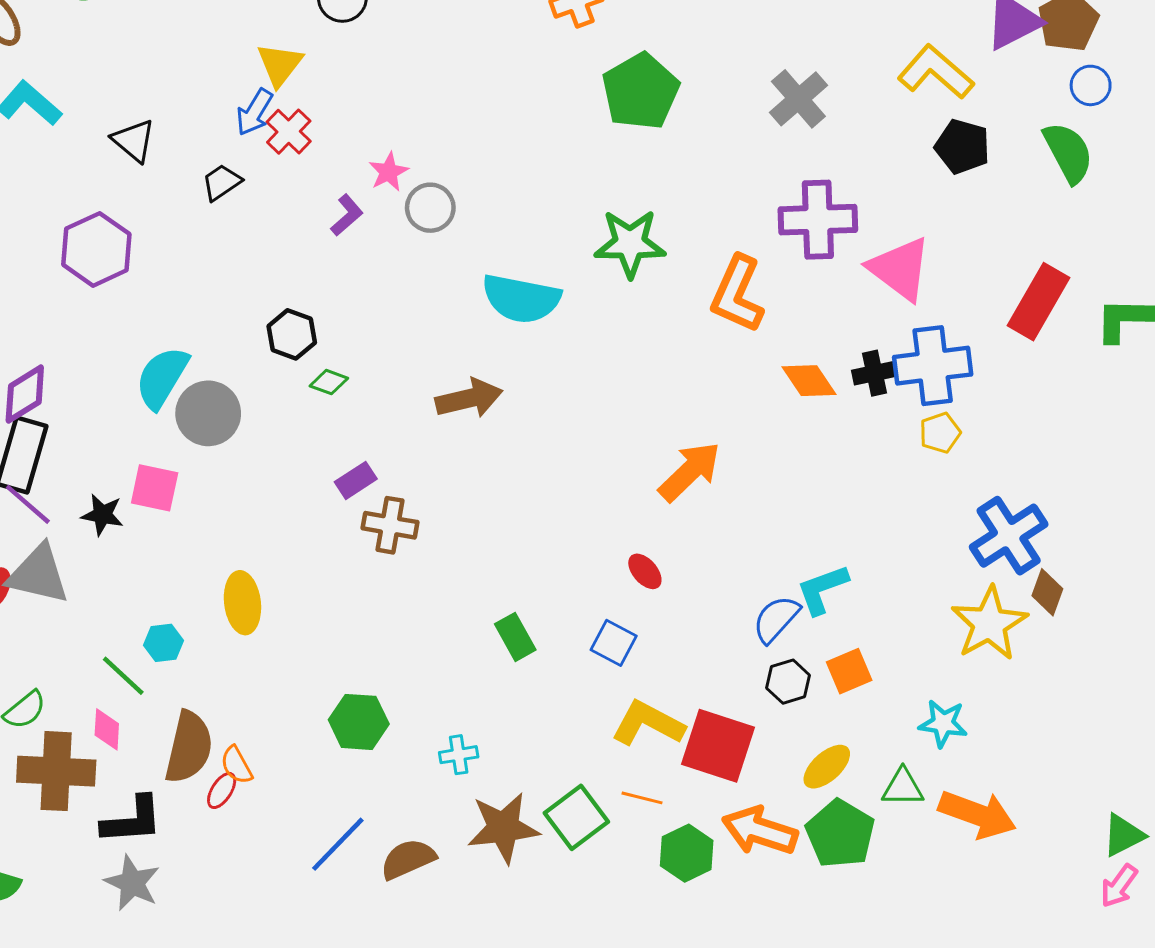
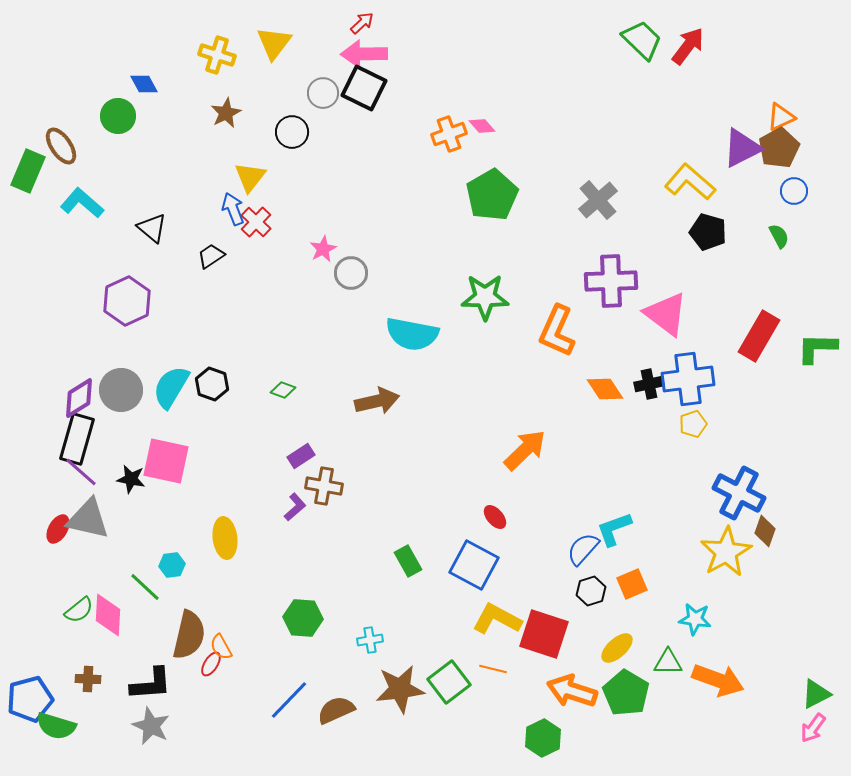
blue arrow: (254, 112) -> (233, 209), turned 128
green semicircle: (1068, 153) -> (779, 236), size x0.6
purple L-shape: (347, 215) -> (295, 507), moved
black hexagon: (292, 334) -> (212, 384), moved
gray circle: (208, 413) -> (121, 390), moved
pink square: (155, 488) -> (166, 461), size x1.4
blue cross: (1009, 536) -> (739, 493), turned -30
blue square: (614, 643) -> (474, 565), size x1.6
pink diamond: (107, 729) -> (108, 615), moved, size x1.5
brown cross: (56, 771) -> (88, 679), moved, size x0.5
green hexagon: (687, 853) -> (543, 738), moved

